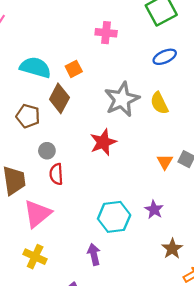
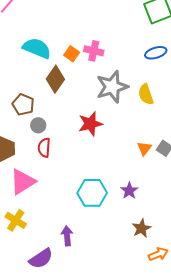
pink cross: (106, 33) -> (94, 51), moved
orange square: (74, 69) -> (72, 54), turned -35
brown pentagon: (28, 116) -> (23, 105), moved
purple arrow: (94, 254) -> (67, 236), moved

